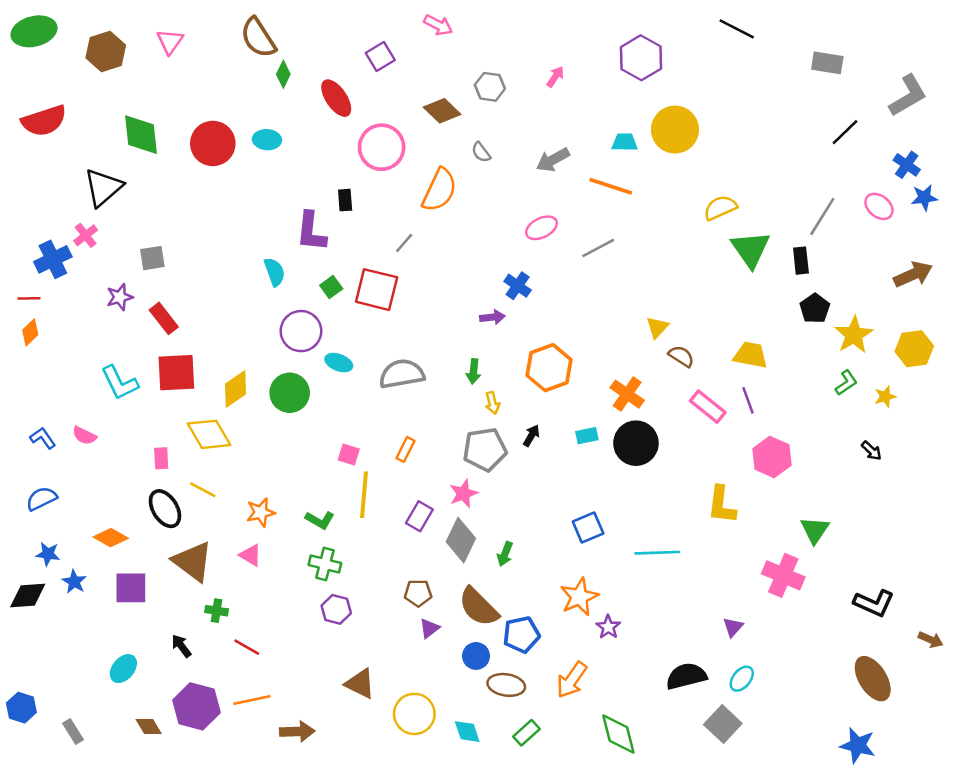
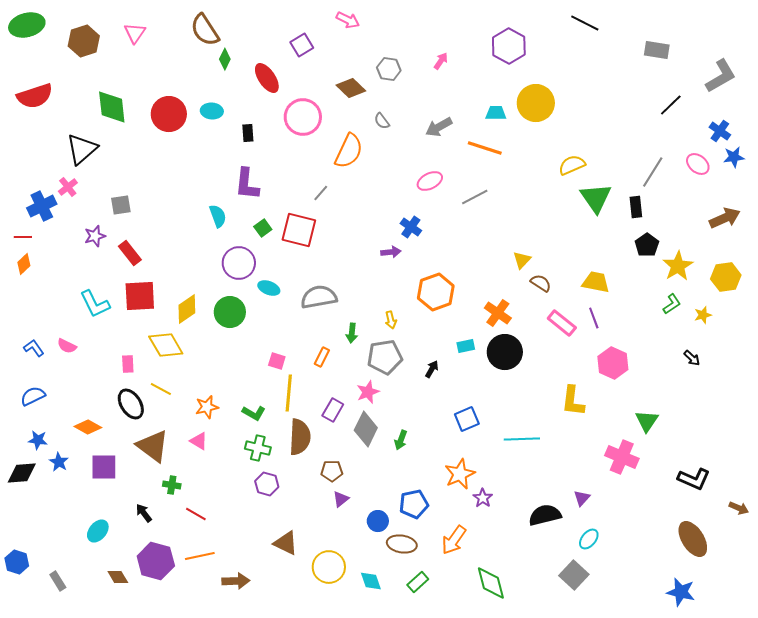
black rectangle: (345, 200) -> (248, 133), moved
green arrow: (473, 371) -> (352, 333), moved
black arrow: (531, 436) -> (432, 369), moved
brown semicircle: (479, 607) -> (300, 437), moved, turned -132
black semicircle: (686, 676) -> (545, 515), moved

